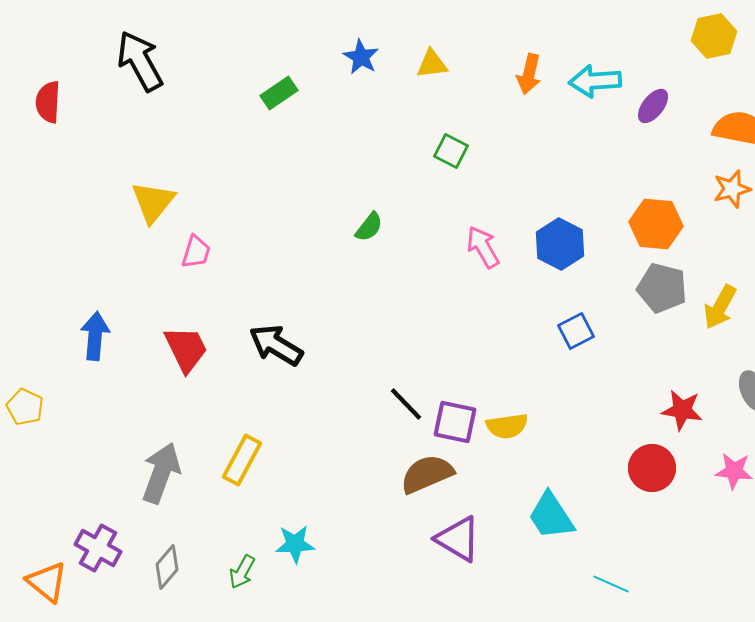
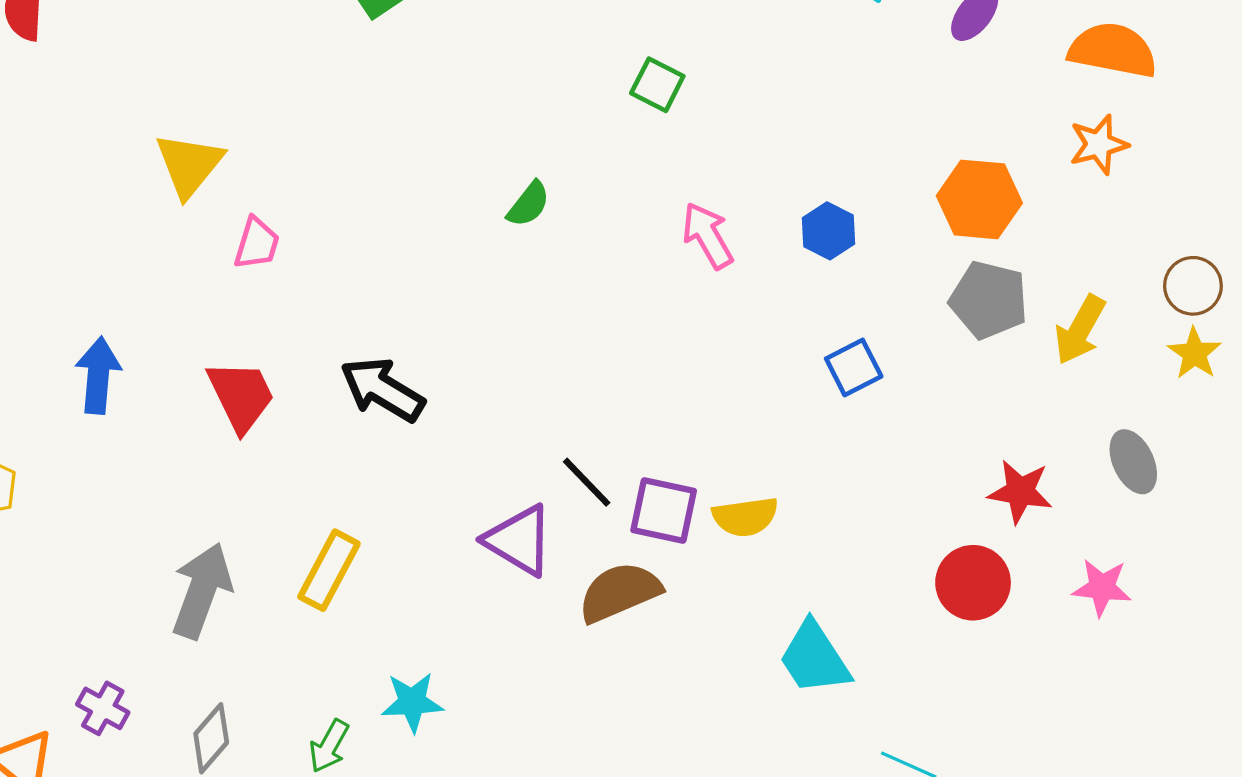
blue hexagon: (560, 244) -> (829, 231), size x0.7
purple triangle: (458, 539) -> (519, 540), moved
purple cross: (98, 548) -> (103, 708), size x0.7

